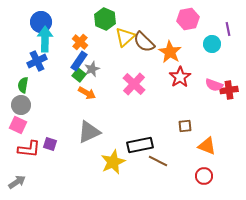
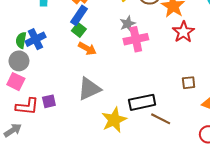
blue cross: (37, 61) -> (36, 39), moved
gray star: (92, 69) -> (128, 24), moved
pink cross: (134, 84) -> (136, 39), turned 35
purple square: (50, 144) -> (49, 101), turned -32
gray arrow: (17, 182) -> (13, 130), moved

